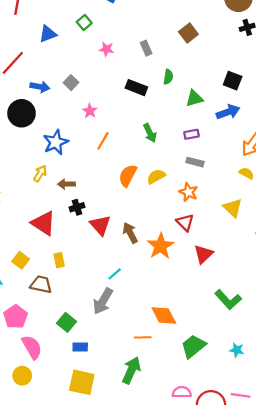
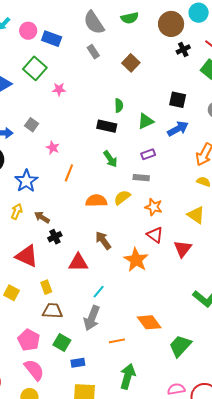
green square: (84, 23) -> (35, 68), size x1.6
gray rectangle: (146, 48) -> (93, 52), moved
black rectangle: (136, 88) -> (107, 126), moved
gray rectangle: (195, 162) -> (141, 178), moved
orange semicircle: (128, 175) -> (96, 201), turned 70
brown arrow: (66, 184) -> (42, 217), turned 42
red triangle: (100, 225) -> (78, 263), moved, turned -40
brown arrow: (130, 233) -> (103, 240), moved
red triangle: (204, 254) -> (183, 249), moved
brown trapezoid: (41, 284) -> (52, 311), moved
pink pentagon: (16, 317) -> (29, 340), moved
orange line: (143, 337) -> (117, 341), moved

